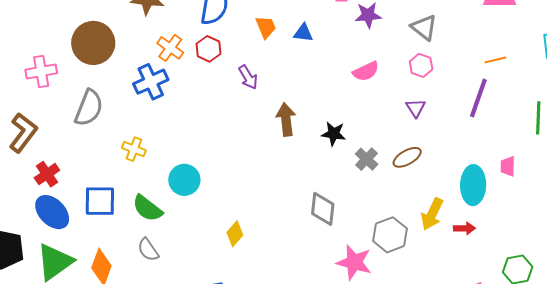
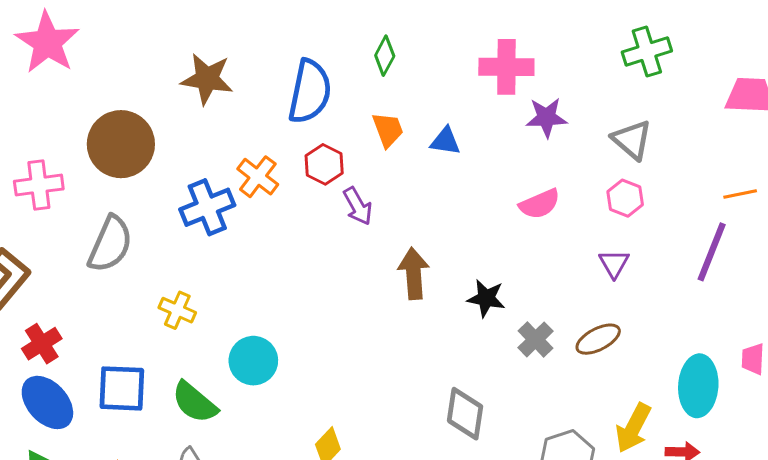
orange cross: (170, 48) -> (258, 177), moved
red hexagon: (208, 49) -> (324, 164), moved

